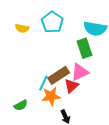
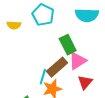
green rectangle: (85, 48) -> (68, 45), moved
red triangle: (71, 86) -> (85, 82), moved

